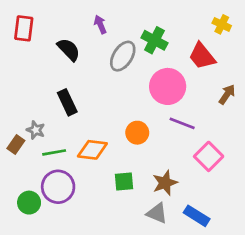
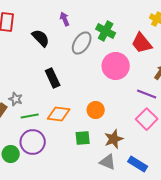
black rectangle: (67, 102) -> (53, 78), moved
purple line: (182, 123) -> (147, 94), moved
orange circle: (137, 133) -> (96, 110), moved

